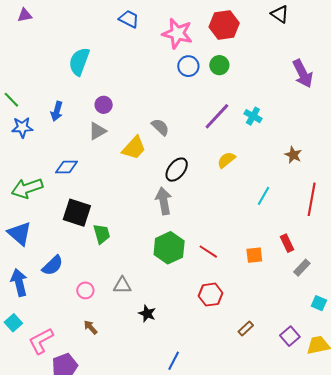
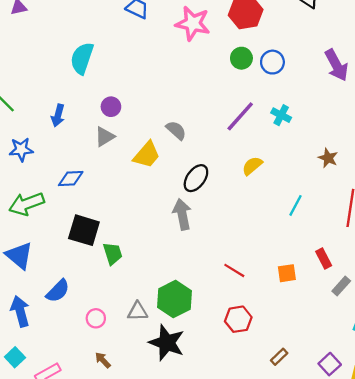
blue circle: (188, 66) -> (272, 62), moved
blue star: (22, 127) -> (21, 149), moved
green hexagon: (169, 248) -> (174, 299), moved
black star: (147, 314) -> (167, 343), size x1.8

